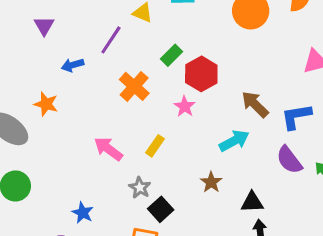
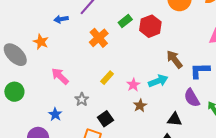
red hexagon: (201, 74) -> (150, 26), moved
pink star: (185, 106) -> (133, 85), moved
pink arrow: (108, 149) -> (60, 76), moved
gray star: (140, 188) -> (82, 99), moved
black triangle: (252, 202) -> (174, 119), moved

